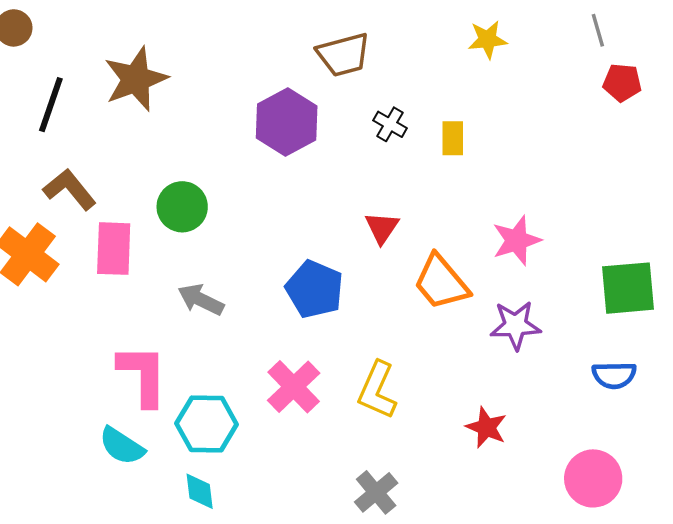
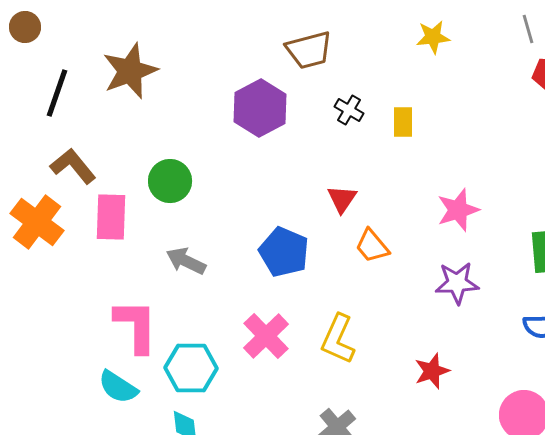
orange trapezoid: (441, 282) -> (372, 246), moved, size x0.7
red star: (486, 427) -> (432, 371), turned 30

